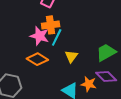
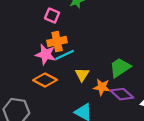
cyan line: (57, 37) -> (65, 55), turned 42
orange star: (89, 84) -> (102, 87), moved

